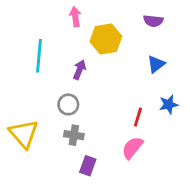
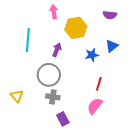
gray circle: (68, 104) -> (49, 75), size x1.5
blue star: (169, 104) -> (92, 55), moved
yellow triangle: (24, 134) -> (17, 96), size x0.6
purple rectangle: (88, 166) -> (63, 119), turned -48

